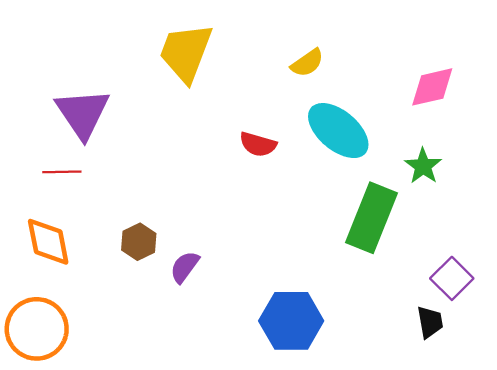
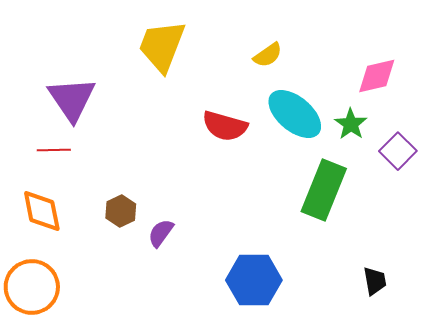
red semicircle: (258, 144) -> (225, 126), size x1.4
green star: (423, 166) -> (351, 124), moved
purple square: (452, 278) -> (398, 151), moved

